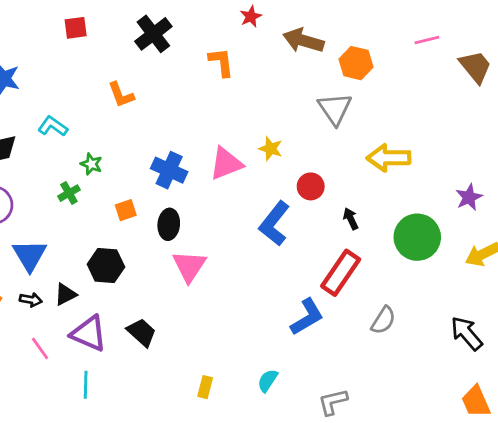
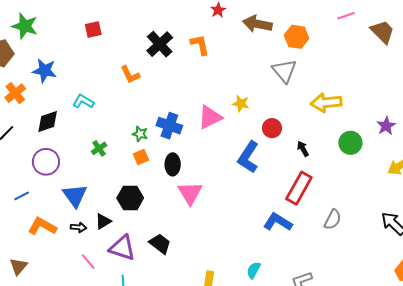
black cross: (153, 34) -> (160, 44), moved
green star: (91, 164) -> (140, 134), moved
green circle: (417, 237) -> (350, 143), moved, size x0.7
blue L-shape: (307, 317) -> (278, 222), turned -112

